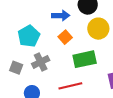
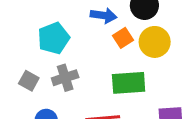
orange square: (65, 37) -> (123, 38), moved

